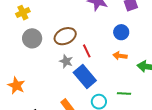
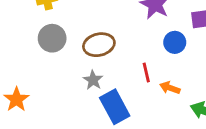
blue circle: (121, 32) -> (175, 42), moved
red line: (87, 51) -> (146, 72), moved

